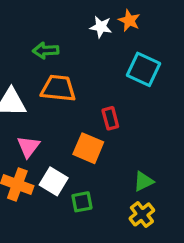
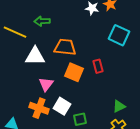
green arrow: (46, 50) -> (42, 21), moved
orange square: (88, 148) -> (74, 72), moved

